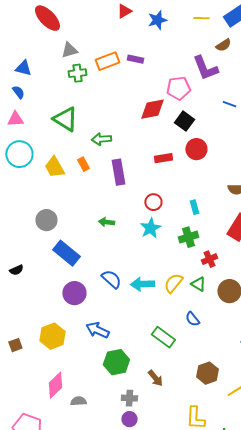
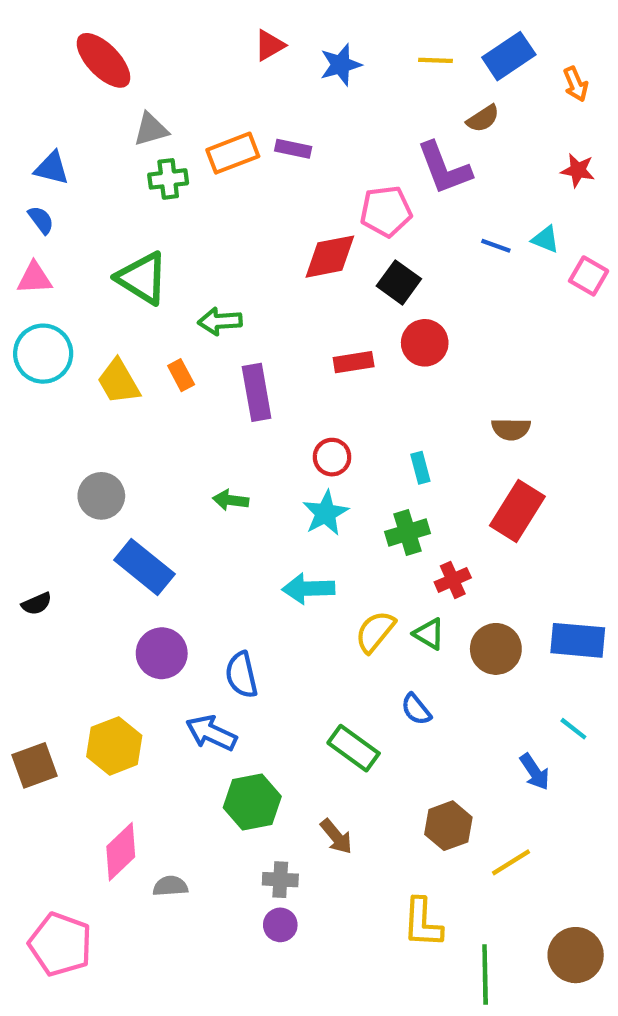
blue semicircle: (111, 279) -> (241, 675), moved, turned -145
cyan arrow: (142, 284) -> (308, 589), moved
brown square: (15, 345) -> (34, 765), size x1.5

